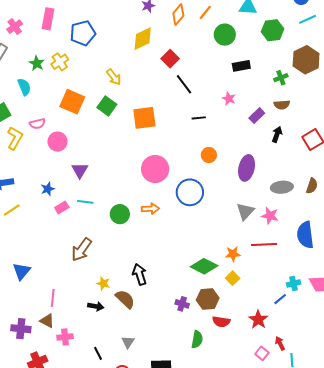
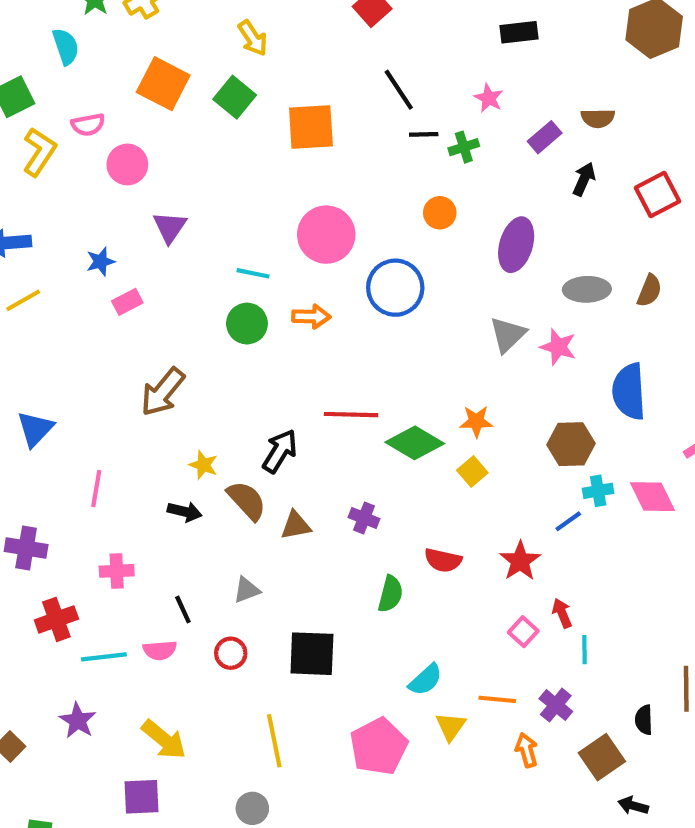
green cross: (281, 78) -> (464, 147), moved
black line: (184, 84) -> (399, 90), moved
cyan line: (85, 202) -> (253, 273), moved
red line: (264, 244) -> (351, 415), moved
black arrow: (140, 274) -> (280, 451), turned 45
brown hexagon: (208, 299) -> (571, 444), moved
brown triangle: (47, 321) -> (296, 525), moved, turned -42
gray triangle: (128, 342) -> (247, 590), turned 32

